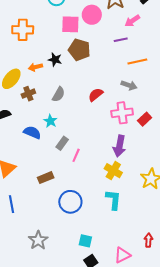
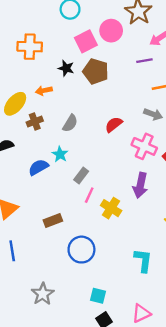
pink square: (70, 24) -> (86, 41), turned -30
black star: (55, 60) -> (66, 68), moved
pink cross: (122, 113) -> (144, 146), turned 30
blue semicircle: (32, 132) -> (38, 167), turned -54
gray rectangle: (62, 143) -> (81, 176), moved
yellow cross: (113, 171) -> (111, 208), moved
cyan L-shape: (113, 200) -> (143, 260), moved

